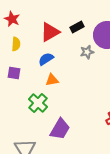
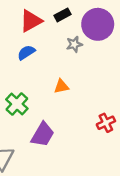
orange triangle: (52, 80) -> (61, 86), moved

